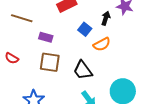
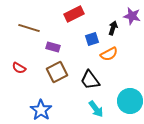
blue square: (85, 29) -> (92, 39), turned 32
brown square: (50, 62) -> (57, 72), turned -35

